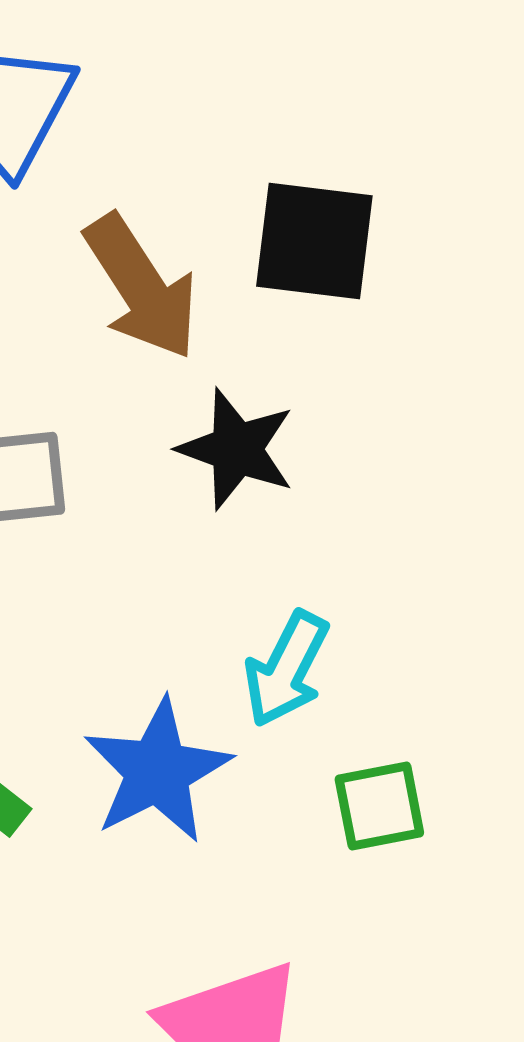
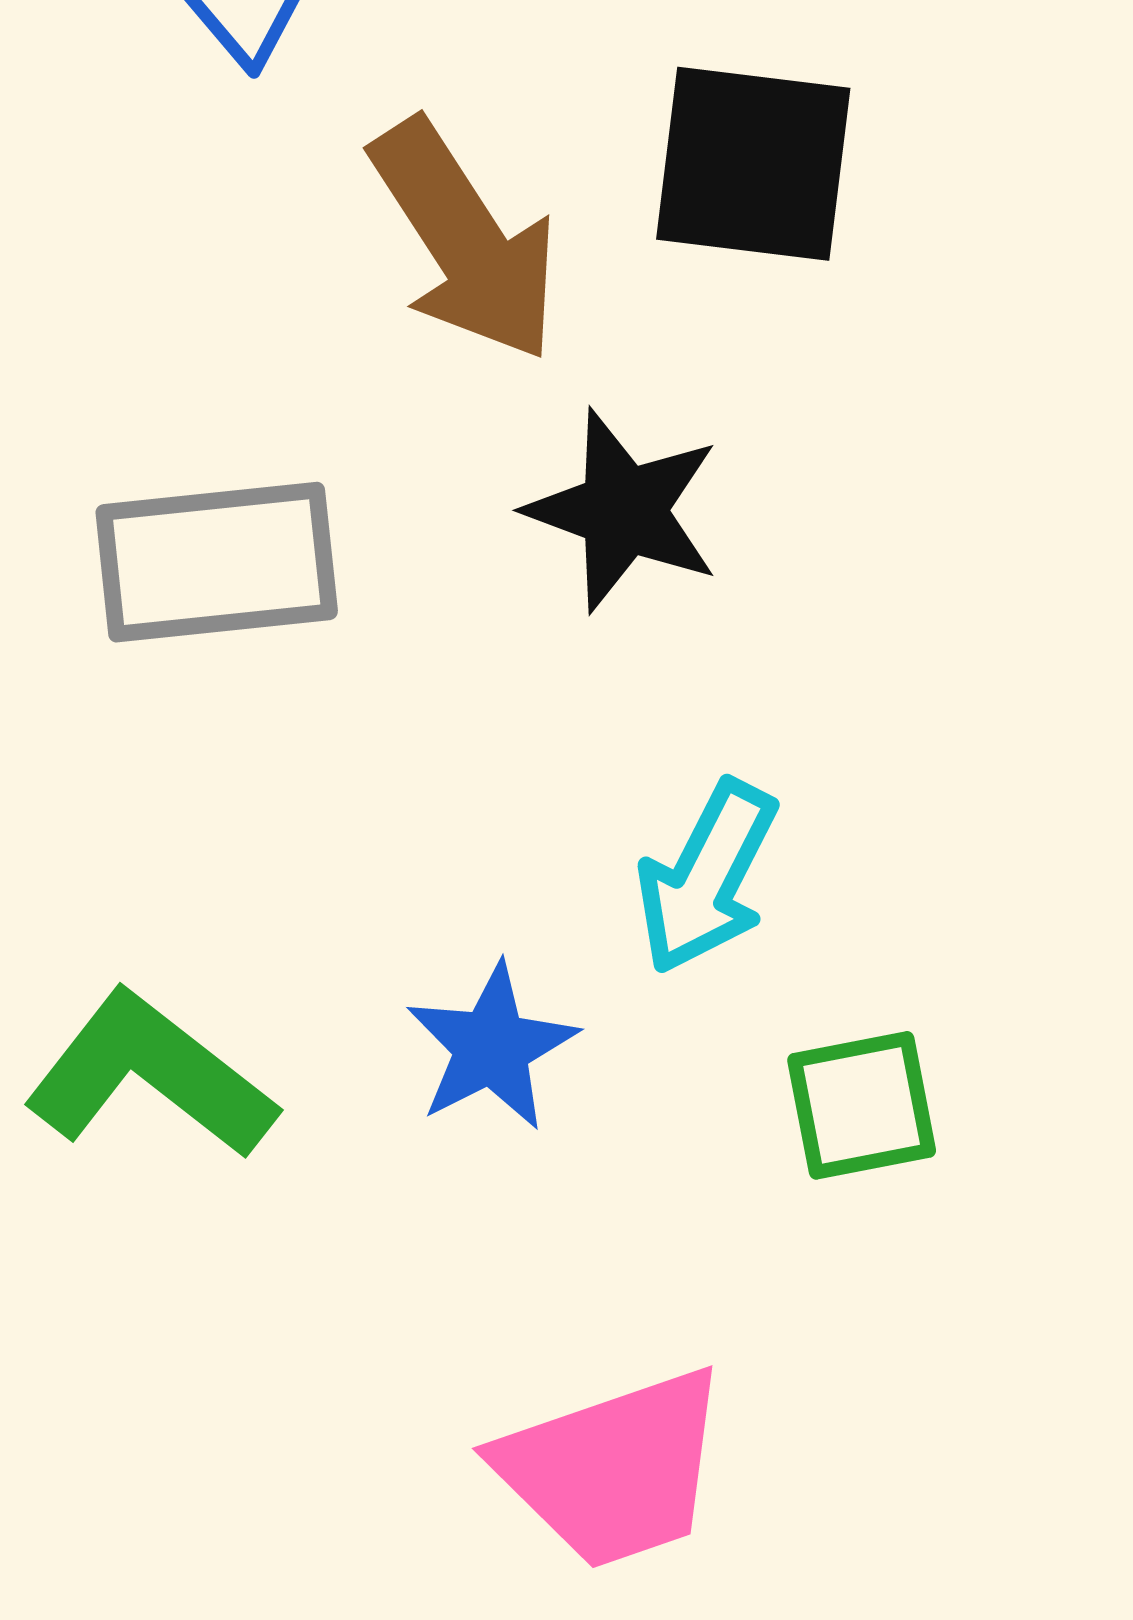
blue star: (157, 771) -> (492, 1047), size x0.7

